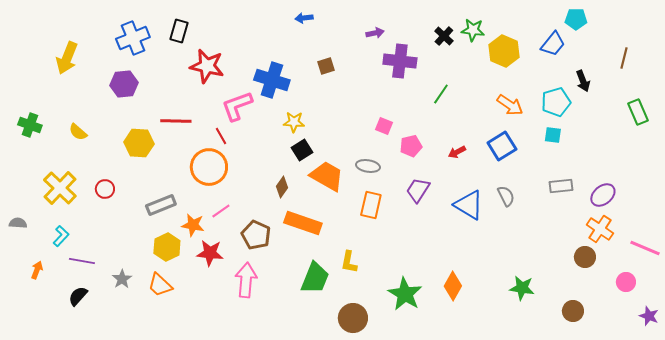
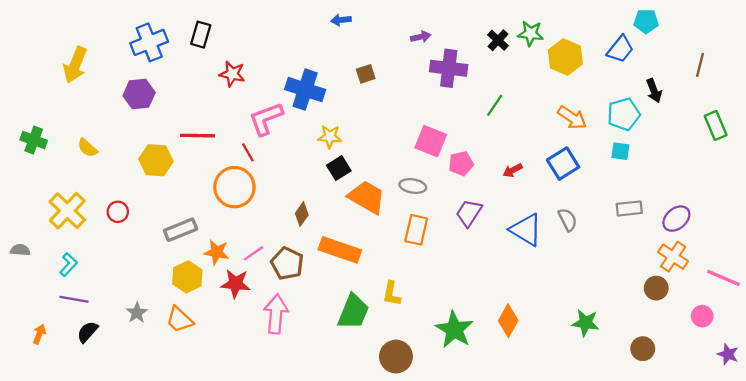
red star: (207, 66) -> (232, 74), size x0.7
pink square: (384, 126) -> (431, 141), size x1.6
brown diamond: (282, 187) -> (302, 214), moved
pink line: (221, 211) -> (254, 253), moved
purple line: (82, 261) -> (74, 299), moved
orange arrow: (37, 270) -> (39, 334), moved

